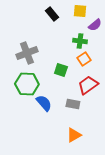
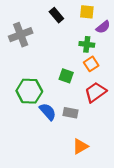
gray cross: (27, 53) -> (21, 35), moved
gray rectangle: (73, 104) -> (71, 113), moved

